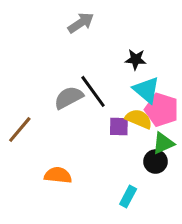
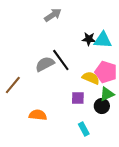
cyan triangle: (146, 90) -> (103, 40), moved, turned -36
purple square: (119, 126) -> (78, 98), moved
cyan rectangle: (128, 197) -> (84, 129), turned -56

